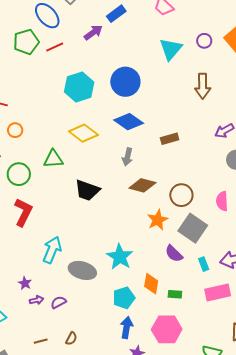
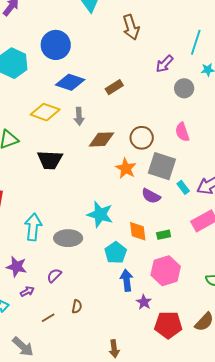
yellow diamond: (83, 133) -> (45, 112), moved
cyan rectangle: (204, 264) -> (183, 187), moved
purple star: (25, 283) -> (17, 267), size x1.5
purple arrow: (37, 300) -> (27, 291), moved

